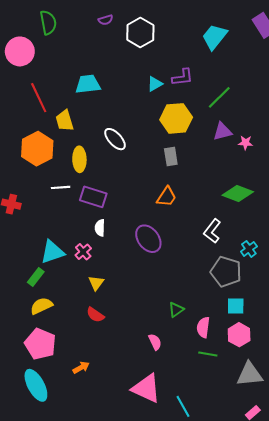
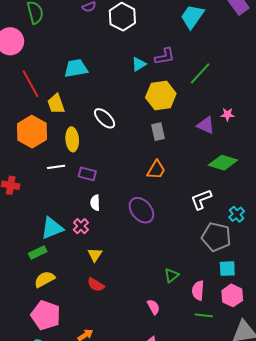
purple triangle: (222, 131) -> (206, 125), moved, turned 42
purple rectangle: (93, 197) -> (87, 174), size x0.7
white L-shape: (212, 231) -> (201, 199), turned 35
green rectangle: (36, 277) -> (38, 253), turned 30

